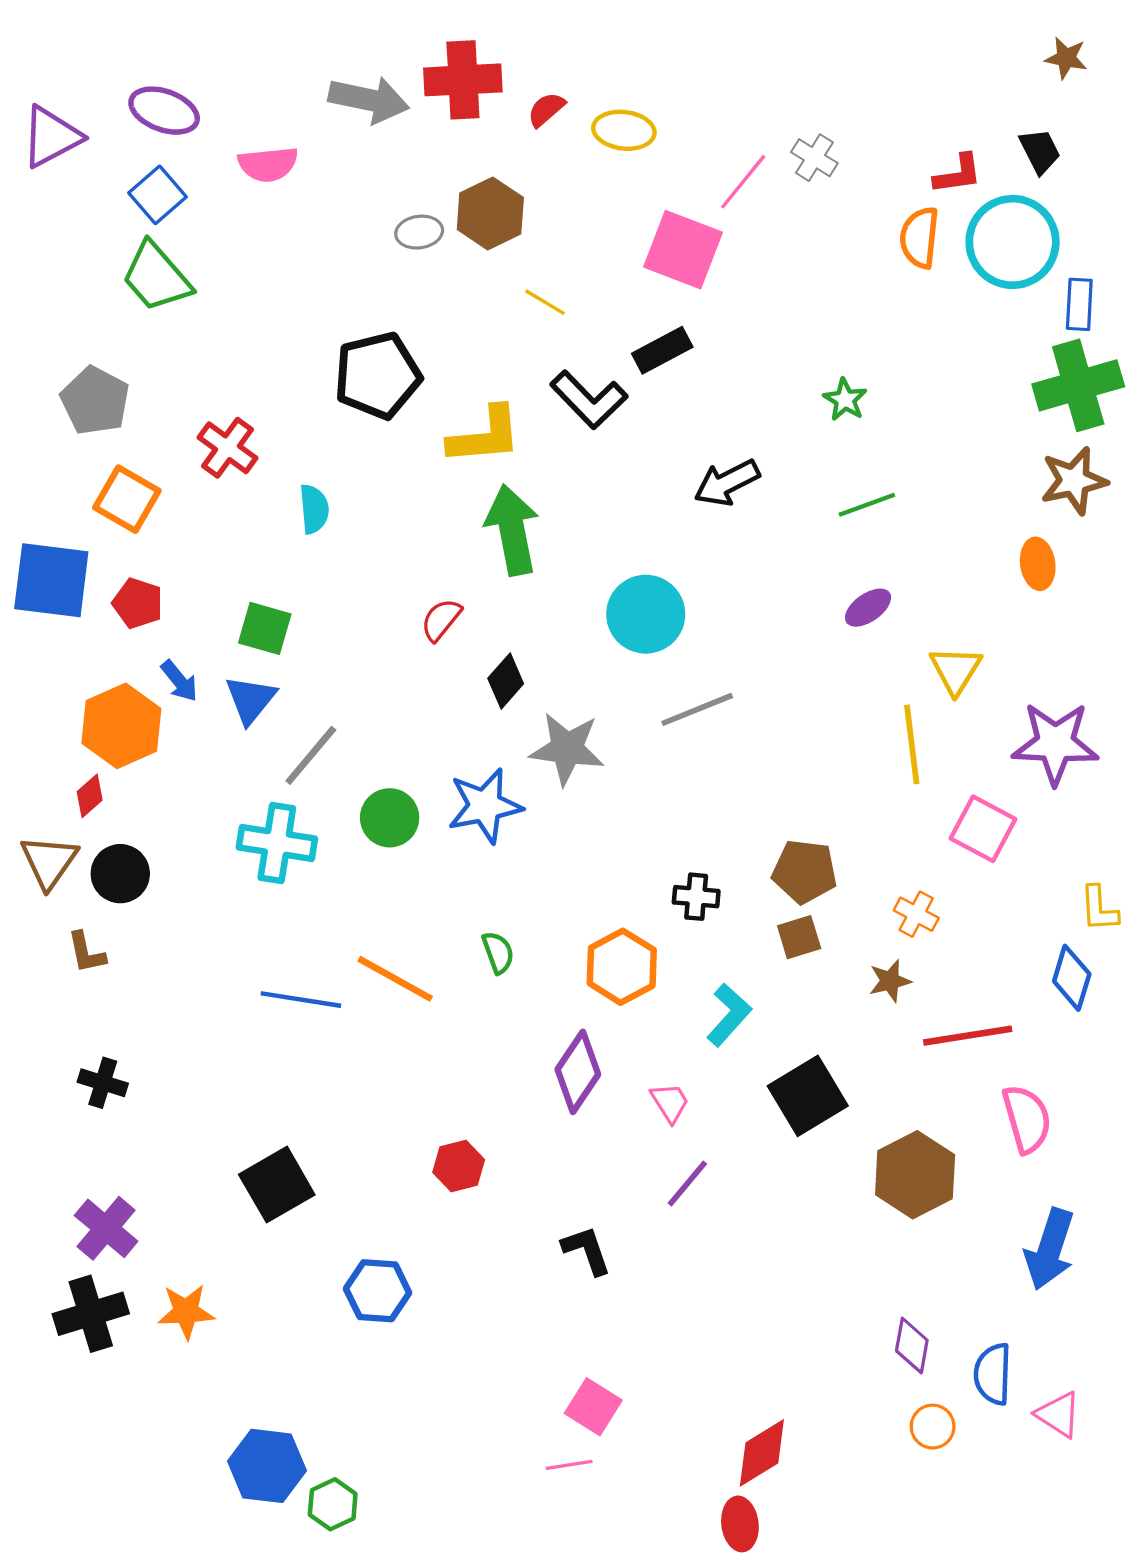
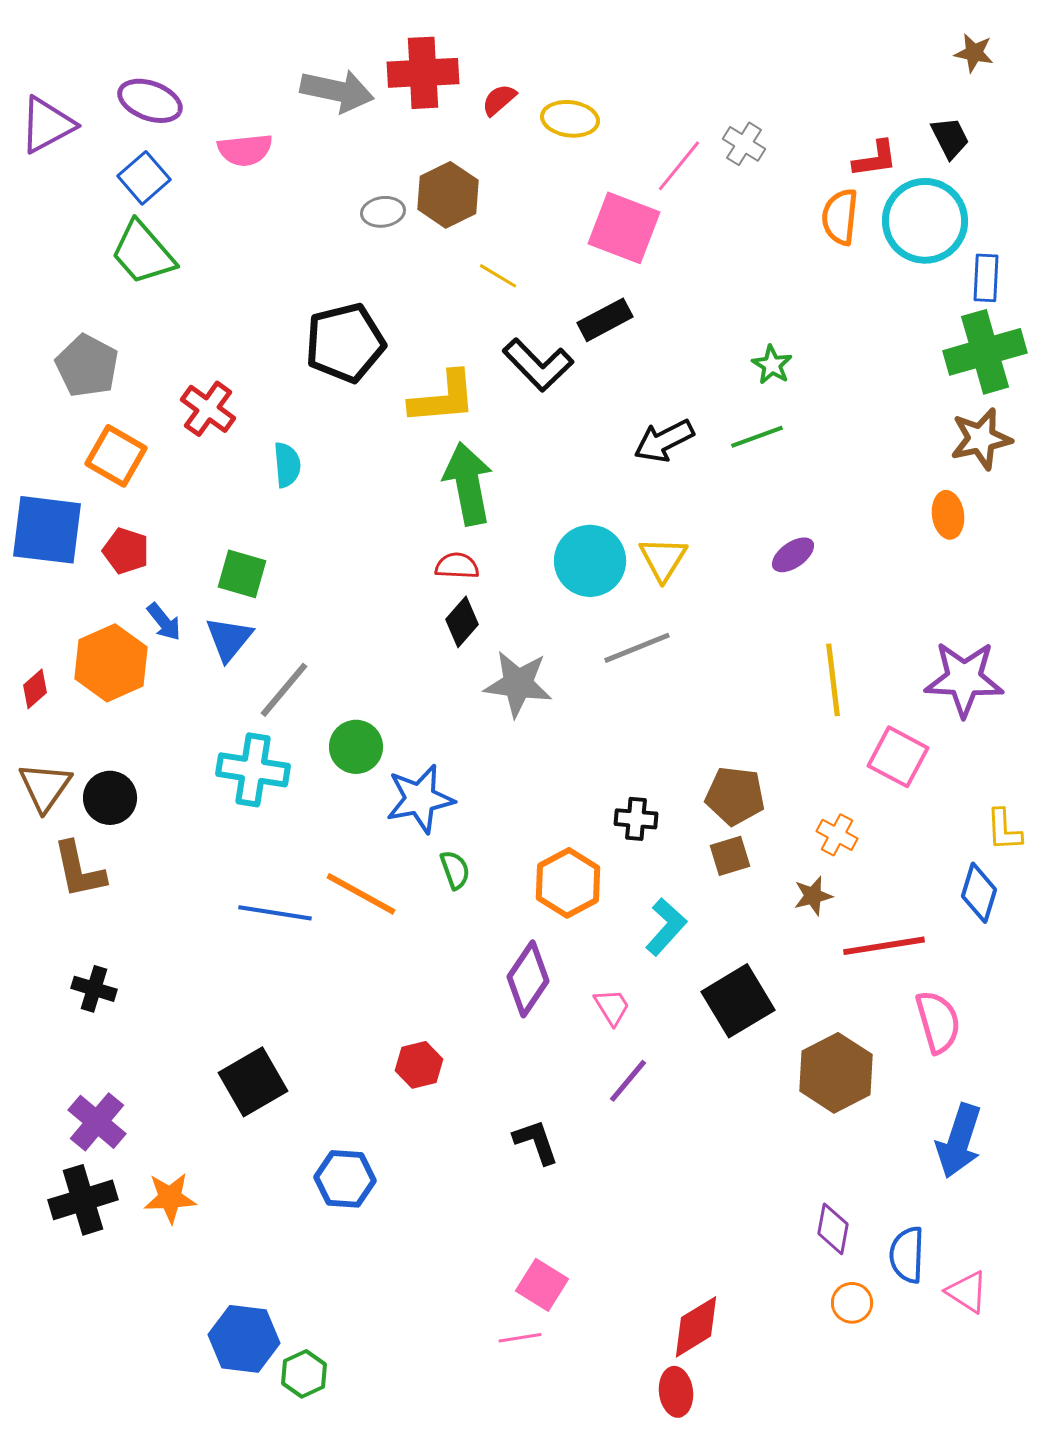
green line: (867, 505) -> (757, 437), moved
red semicircle: (441, 620) -> (457, 566), moved, turned 54
yellow triangle: (956, 670) -> (663, 559), moved
red diamond: (90, 796) -> (35, 689), moved
blue star: (485, 806) -> (420, 799), moved
brown L-shape: (86, 952) -> (79, 870), size x1.5

